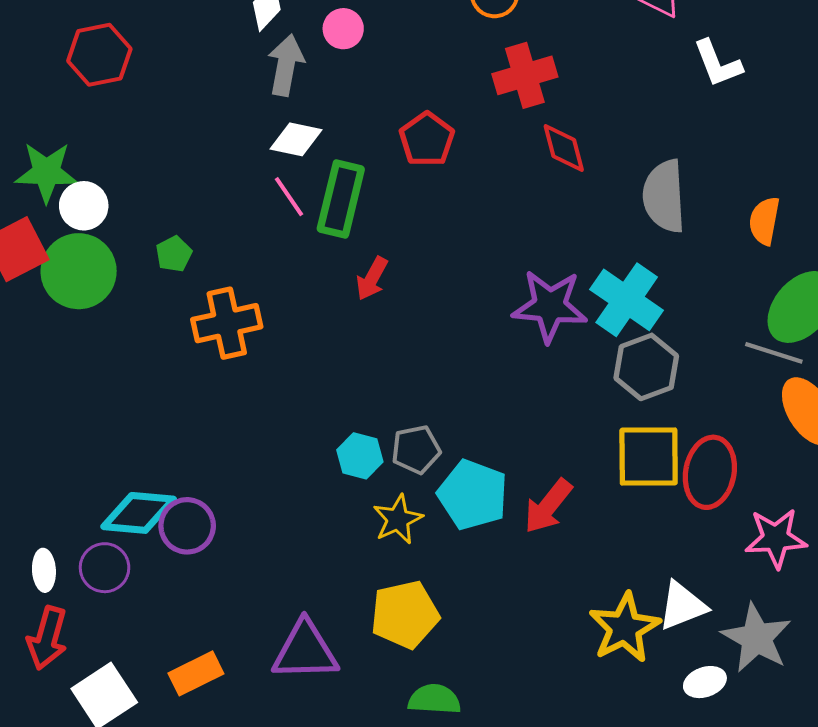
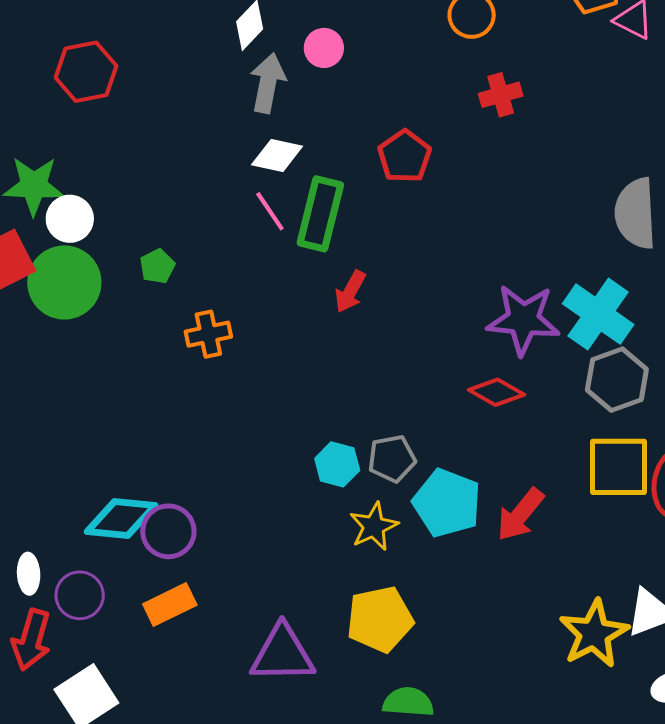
red cross: (525, 75) -> (501, 95), size x0.7
red diamond: (564, 148) -> (497, 392), moved, turned -46
orange cross: (227, 323) -> (208, 334), size x0.7
purple circle: (105, 568) -> (80, 595), moved
orange rectangle: (196, 673) -> (170, 605), moved

